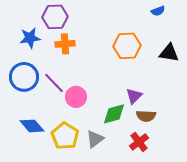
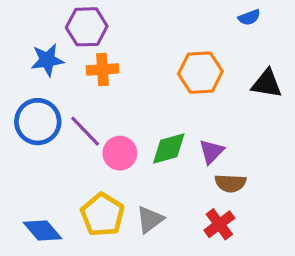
green diamond: (114, 114) -> (169, 148), moved
blue diamond: (32, 126) -> (43, 231), moved

